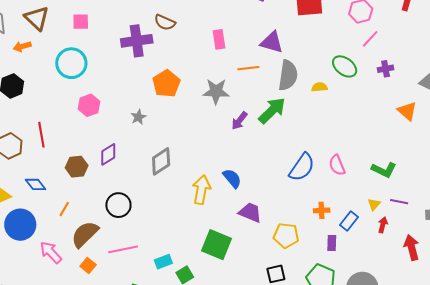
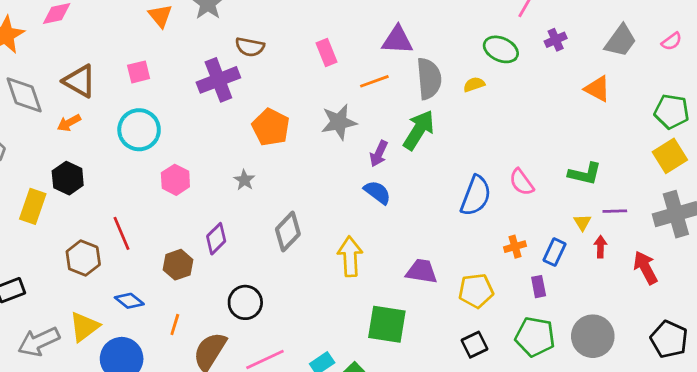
blue semicircle: (232, 178) -> (377, 192), moved

